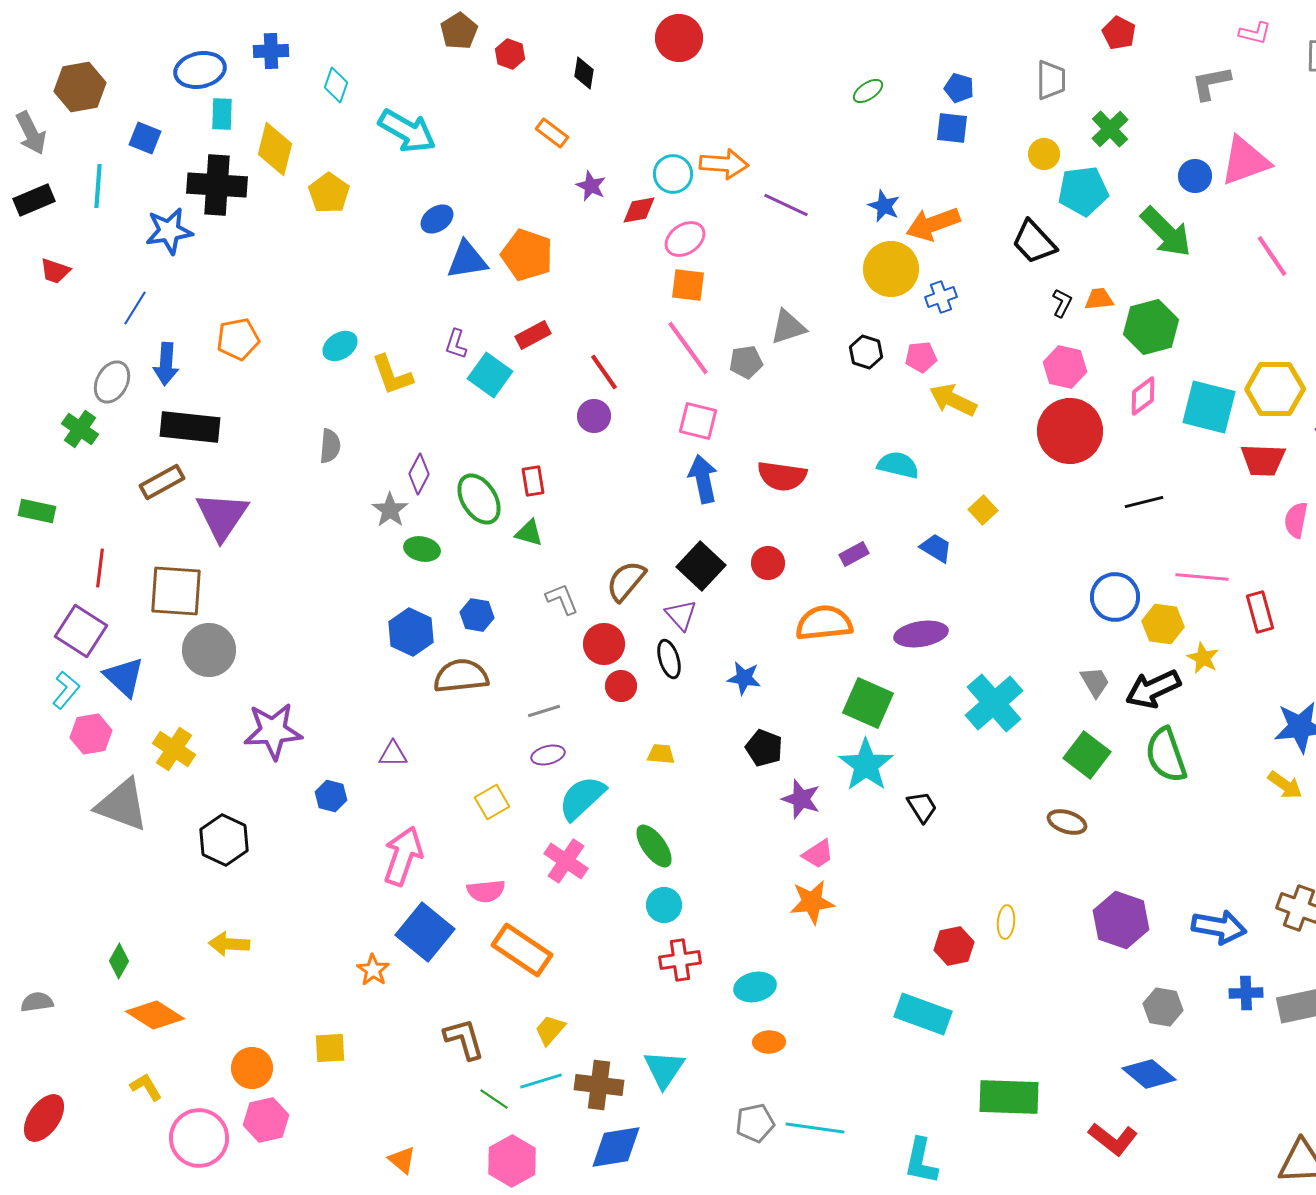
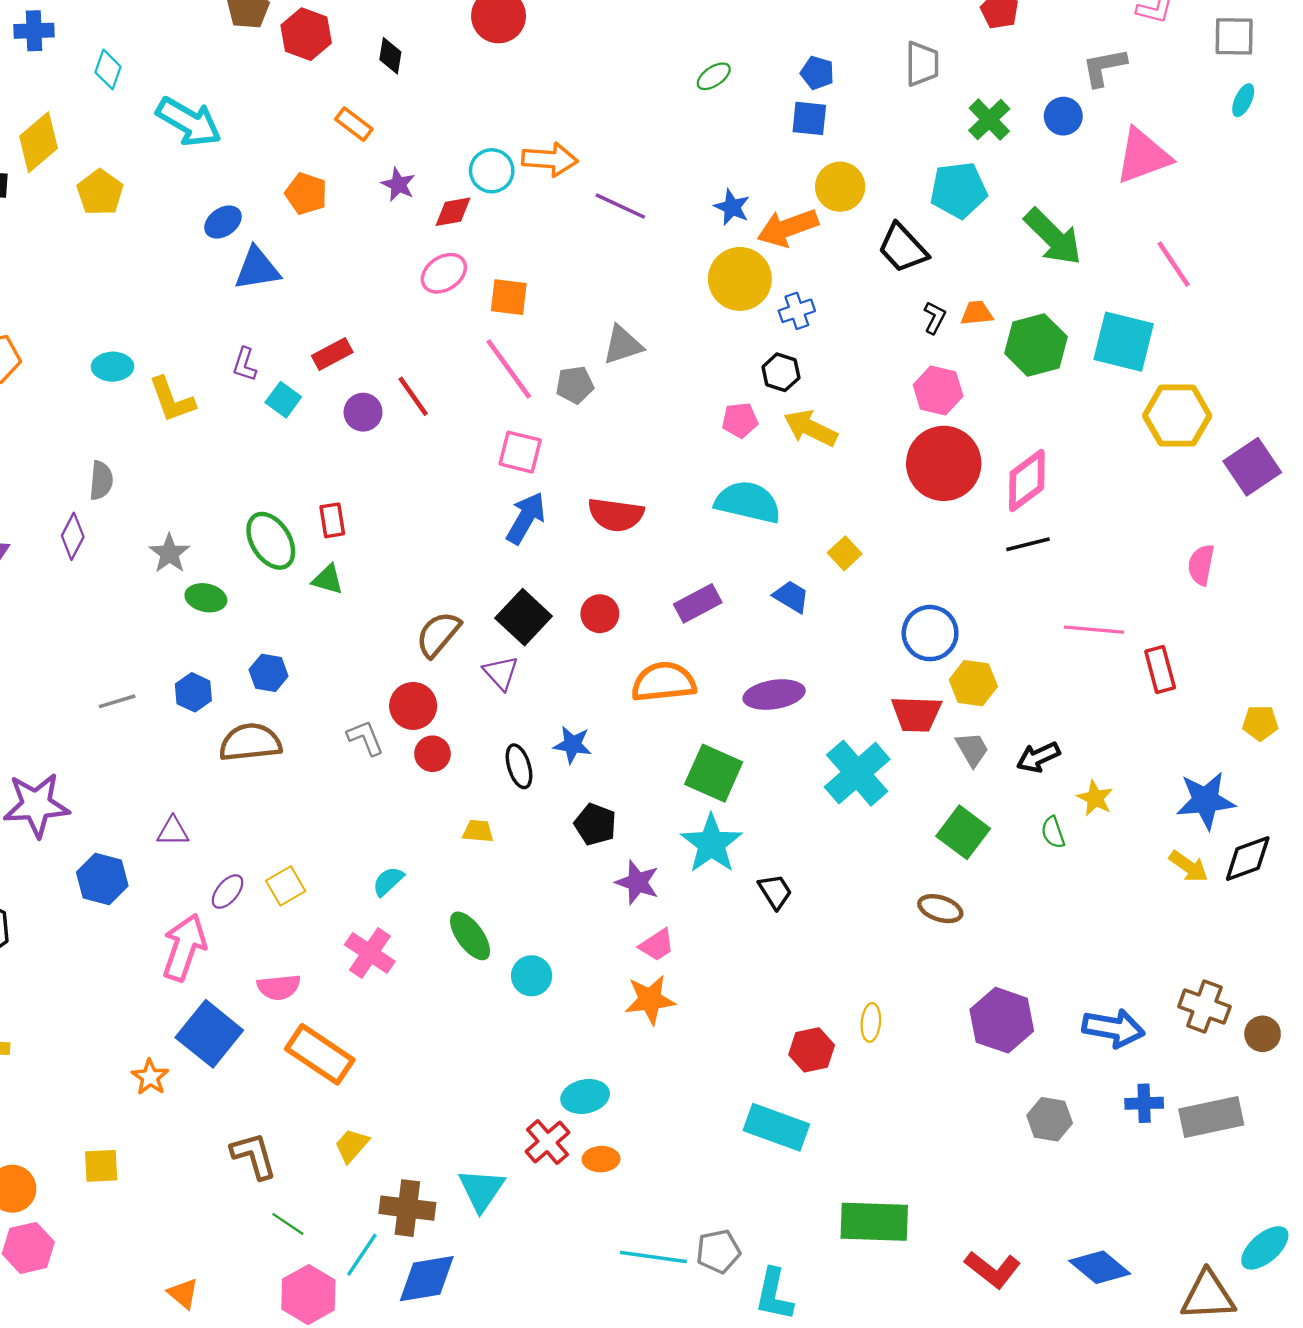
red hexagon: (510, 54) -> (306, 34), size x1.5
yellow diamond: (275, 149) -> (39, 142), turned 36
yellow circle: (1044, 154) -> (840, 187), moved, size x1.4
blue circle: (1195, 176) -> (1063, 116), moved
pink ellipse: (685, 239) -> (444, 273), moved
orange pentagon: (527, 255) -> (306, 194), moved, size x0.7
cyan ellipse: (340, 346) -> (113, 367), turned 32
black hexagon: (866, 352) -> (781, 372), moved
pink pentagon: (921, 357) -> (740, 420), moved
cyan square: (490, 375) -> (283, 400), size x0.7
pink diamond: (1143, 396) -> (1027, 480), moved, size x1.4
cyan square: (1209, 407) -> (1124, 342), moved
purple circle: (594, 416) -> (363, 412), moved
red trapezoid: (1263, 460) -> (916, 714), moved
cyan semicircle: (898, 465) -> (748, 502), size x1.4
purple diamond: (419, 474) -> (73, 536), moved
blue arrow: (703, 479) -> (526, 518), turned 42
purple rectangle: (854, 554) -> (698, 603), size x1.4
blue circle: (1115, 597) -> (930, 633), moved
gray L-shape: (562, 599) -> (365, 738), moved
yellow hexagon: (1163, 624) -> (973, 683), moved
blue hexagon: (411, 632) -> (193, 692), size x0.7
yellow star: (1203, 658) -> (1095, 798), moved
black ellipse: (669, 659) -> (519, 766), moved
black arrow: (1153, 689) -> (1038, 757), size x0.7
gray line: (544, 711) -> (117, 701), moved
purple ellipse: (548, 755) -> (228, 892), moved, turned -36
green semicircle: (1166, 755) -> (1053, 832), size x0.5
blue hexagon: (331, 796) -> (102, 879), size x1.4
cyan semicircle: (582, 798) -> (388, 881), size x0.6
cyan circle: (664, 905) -> (532, 976), moved
red cross: (680, 960) -> (547, 1142), moved, turned -33
blue diamond: (1149, 1074) -> (1100, 1267), moved
cyan line: (541, 1081) -> (362, 1255), moved, turned -39
gray pentagon: (755, 1123) -> (718, 1251), moved

